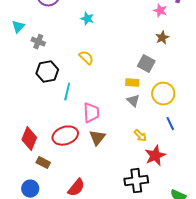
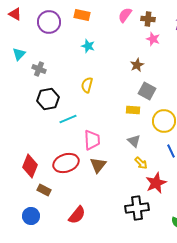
pink star: (160, 11) -> (153, 39), moved
brown star: (162, 38) -> (137, 65), moved
yellow semicircle: (86, 58) -> (87, 85), turned -119
cyan line: (67, 92) -> (68, 119), turned 54
gray triangle: (133, 101) -> (134, 141), moved

